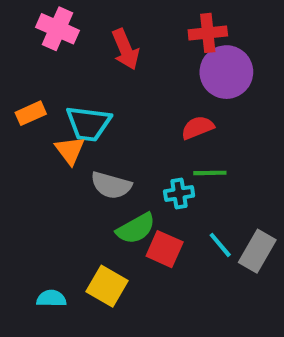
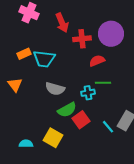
red cross: (208, 33) -> (82, 39), moved
orange rectangle: (31, 113) -> (24, 54), moved
orange triangle: (70, 150) -> (15, 85), moved
cyan line: (220, 245) -> (108, 127), moved
red square: (165, 249) -> (81, 120), turned 30

